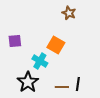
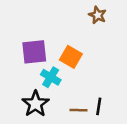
brown star: (69, 13) -> (98, 15), moved
purple square: (15, 41) -> (34, 52), moved, size x1.5

